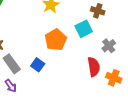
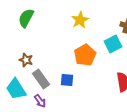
blue square: (38, 65) -> (67, 80), turned -32

